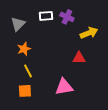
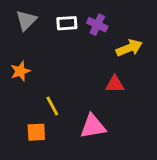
gray triangle: (18, 24) -> (26, 20), moved
orange star: (24, 49) -> (20, 71), moved
yellow line: (28, 71) -> (52, 106), moved

